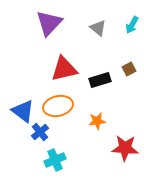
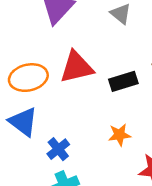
orange ellipse: (58, 106) -> (28, 78), moved
blue cross: (40, 132) -> (58, 149), moved

